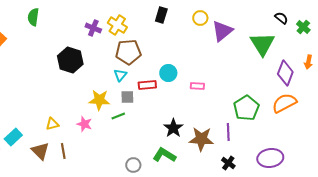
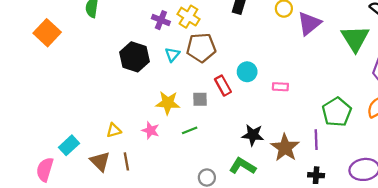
cyan triangle: (120, 75) -> (172, 55), moved
red rectangle: (147, 85) -> (223, 86), turned 66
green line: (118, 116) -> (190, 130), moved
black star: (173, 128) -> (253, 135), turned -30
brown star: (201, 139) -> (285, 148), turned 30
black cross: (228, 163) -> (316, 175), turned -32

